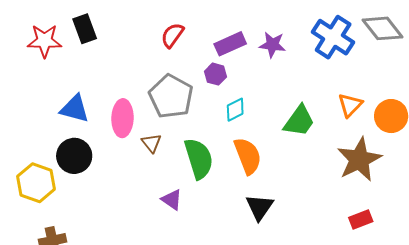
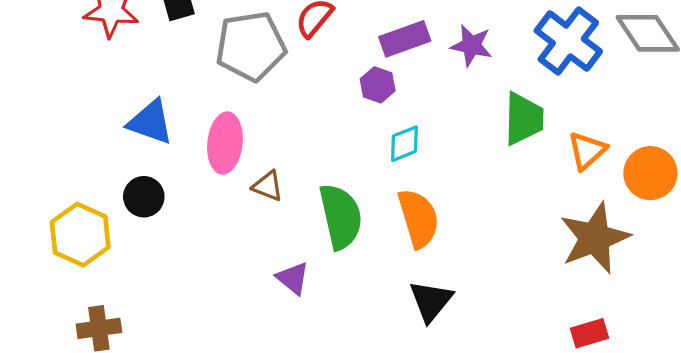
gray pentagon: (171, 96) -> (251, 46), moved, turned 30
green trapezoid: (299, 121) -> (524, 119), moved, turned -39
brown triangle: (151, 143) -> (268, 186), turned -35
black circle: (74, 156) -> (144, 197), size x0.7

